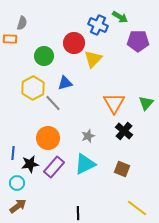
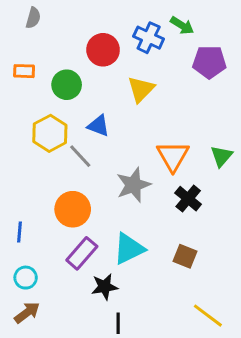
gray semicircle: (22, 23) -> (33, 18), moved
orange rectangle: (10, 39) -> (24, 71), moved
red circle: (74, 43) -> (103, 50), moved
blue triangle: (65, 83) -> (98, 126), turned 35
gray star: (88, 136) -> (133, 185), moved, size x1.6
black star: (30, 164) -> (105, 287), moved

